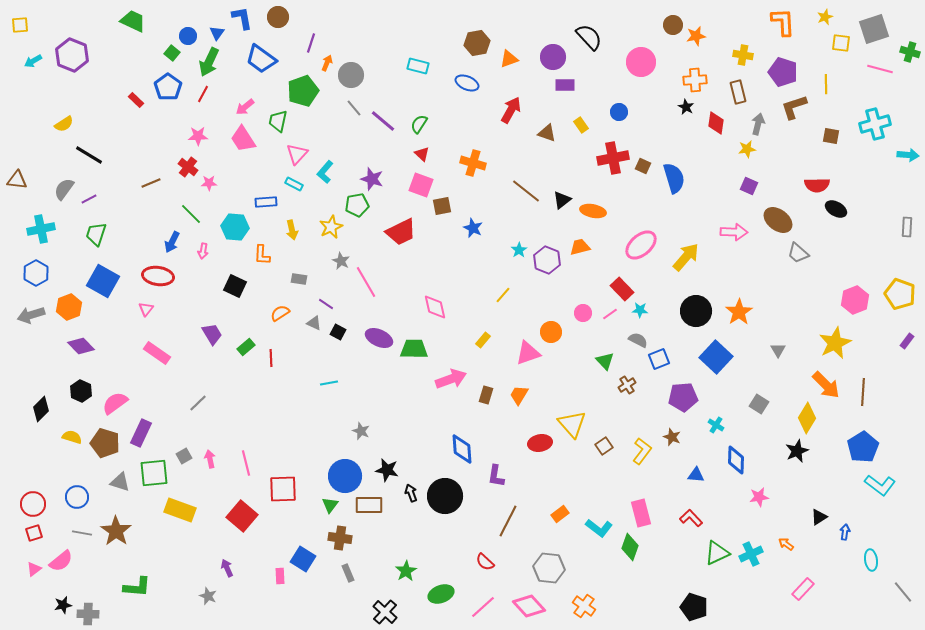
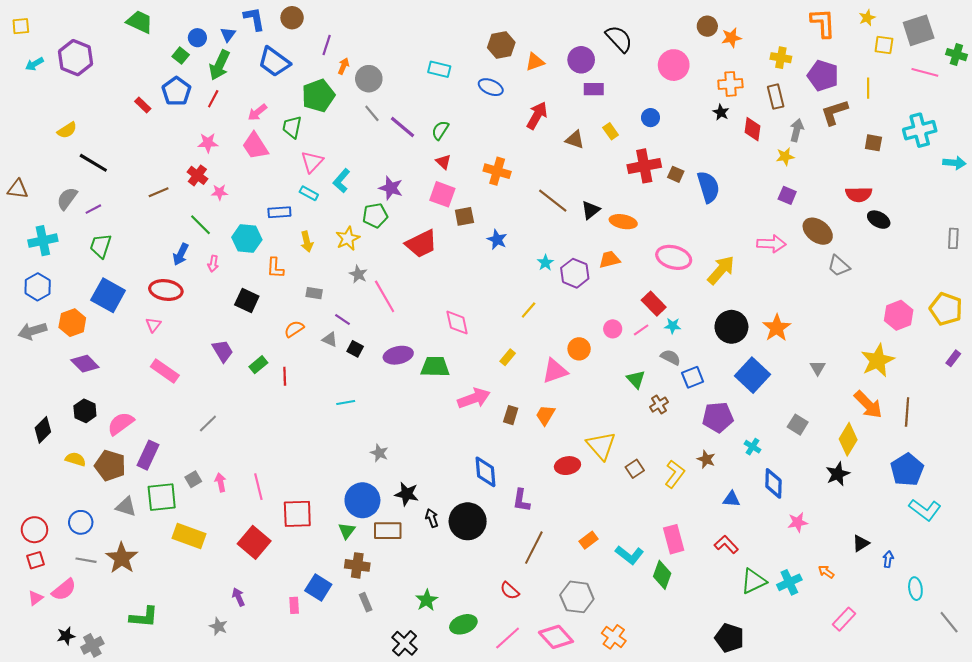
pink ellipse: (641, 245) -> (674, 257), turned 56
purple ellipse: (379, 338) -> (398, 355), turned -36
gray cross: (88, 614) -> (92, 645), turned -30

